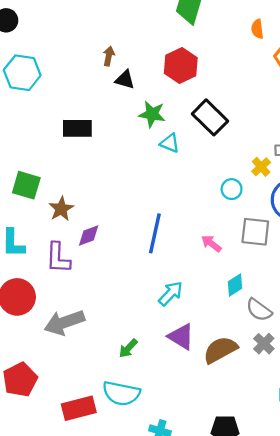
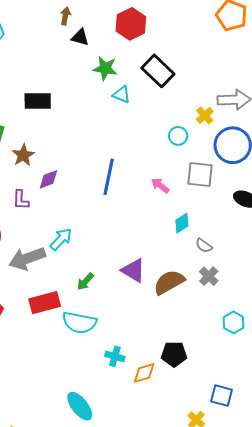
black rectangle: (77, 128) -> (38, 101), moved
purple L-shape: (58, 258) -> (21, 200), size x0.7
cyan arrow: (171, 294) -> (61, 239), moved
gray semicircle: (259, 310) -> (204, 246), size x0.7
red rectangle: (79, 408) -> (45, 303), moved

